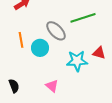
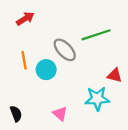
cyan star: (77, 61) -> (97, 99), moved

